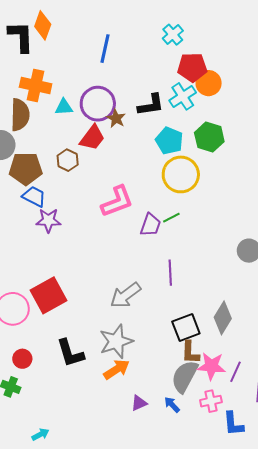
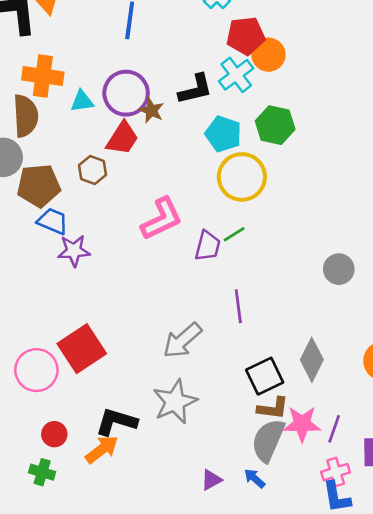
brown L-shape: (190, 352) -> (273, 408), turned -80
black L-shape: (70, 353) -> (116, 422), turned 128
orange arrow: (117, 369) -> (102, 449), moved
pink cross: (211, 401) -> (336, 472), moved

